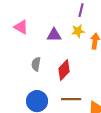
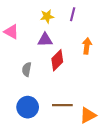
yellow star: (78, 31) -> (47, 16), moved
red diamond: (64, 70) -> (57, 60), moved

